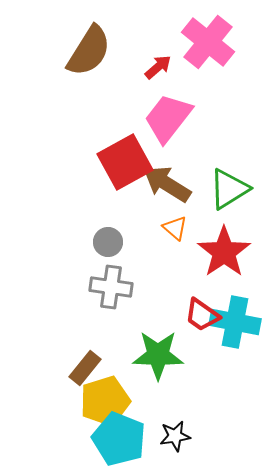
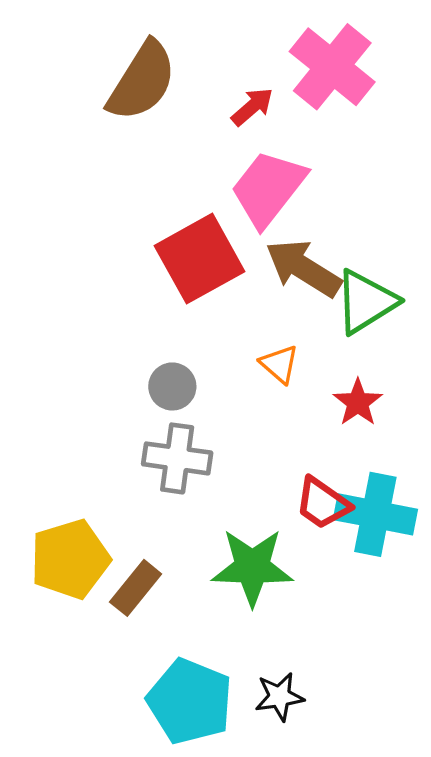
brown arrow: (167, 184) -> (303, 268), moved
red star: (224, 252) -> (358, 402), size x0.6
yellow pentagon: (105, 401) -> (70, 559), moved

